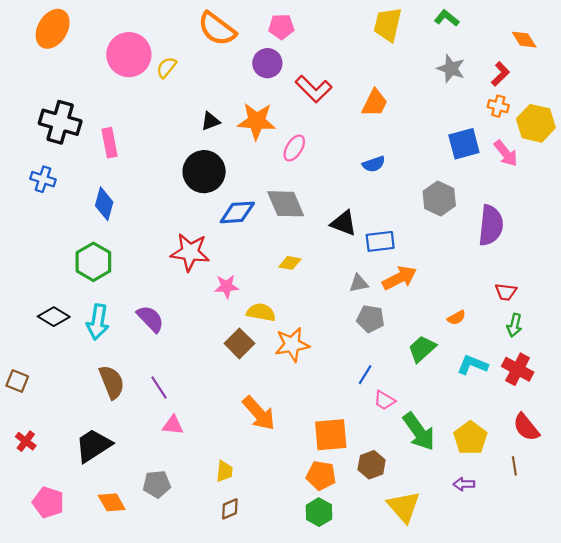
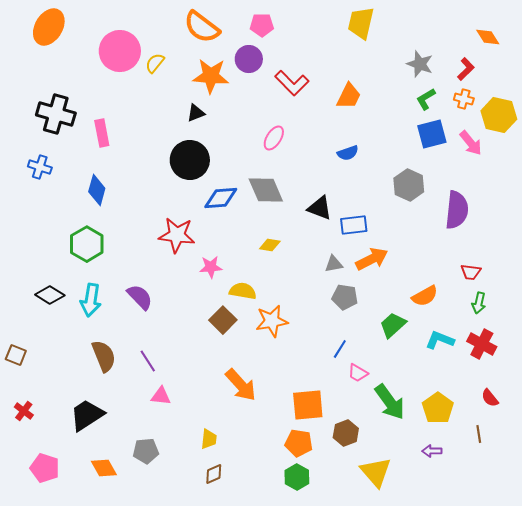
green L-shape: (447, 18) -> (426, 99), moved, turned -70
orange star: (257, 121) -> (211, 76), moved
orange semicircle: (456, 318) -> (425, 296), size x1.5
red semicircle: (526, 427) -> (490, 398), size x0.7

